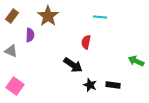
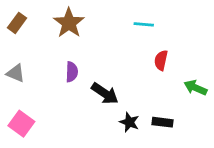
purple semicircle: (30, 35) -> (72, 72), moved
red semicircle: (86, 42) -> (161, 60), moved

